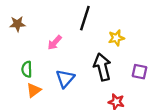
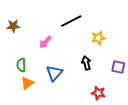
black line: (85, 18) -> (71, 21), turned 45
black arrow: (102, 67) -> (86, 63), size x0.6

